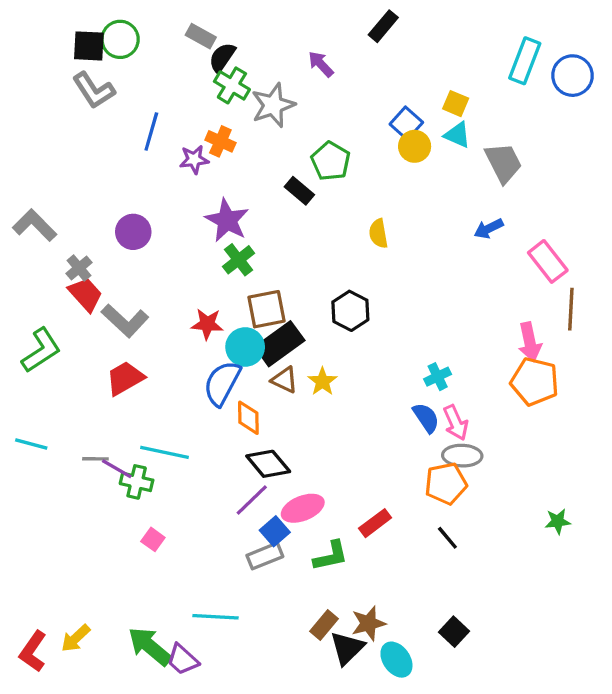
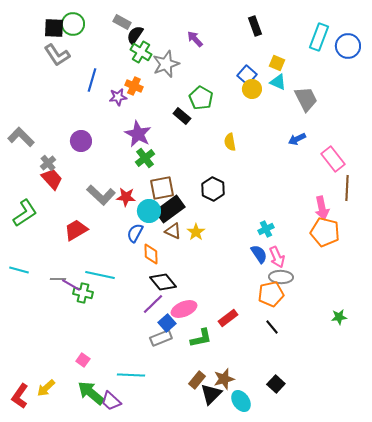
black rectangle: (383, 26) -> (255, 26), moved, turned -60
gray L-shape: (125, 321) -> (101, 195), moved
blue semicircle: (222, 383) -> (135, 233), size x0.7
pink square: (153, 539) -> (83, 360), moved

